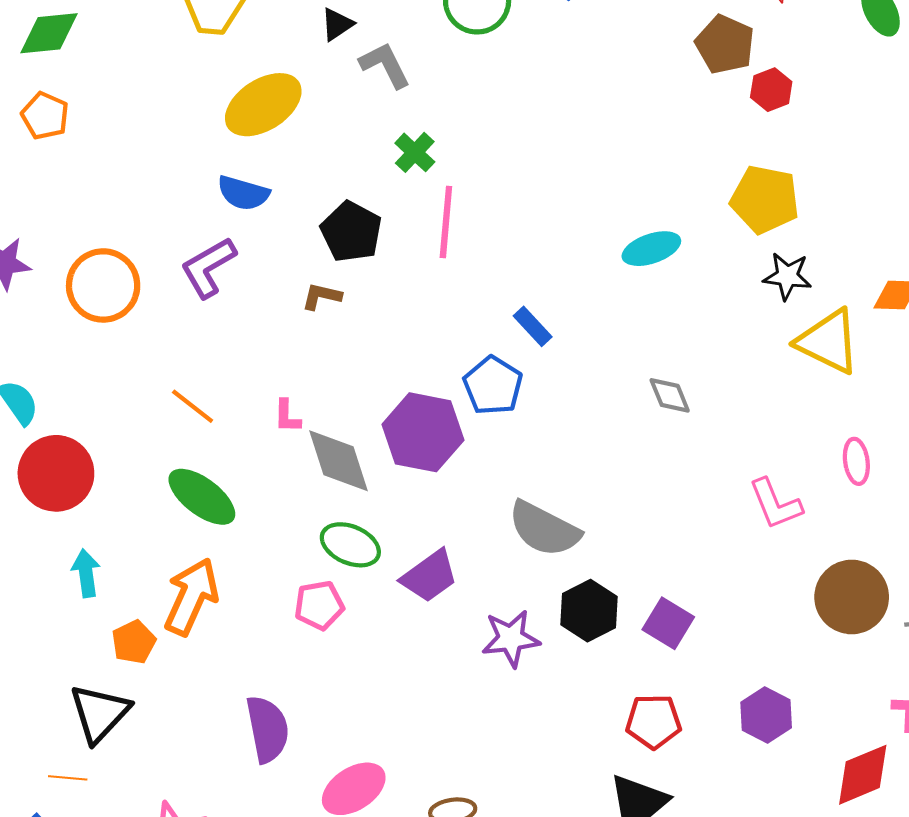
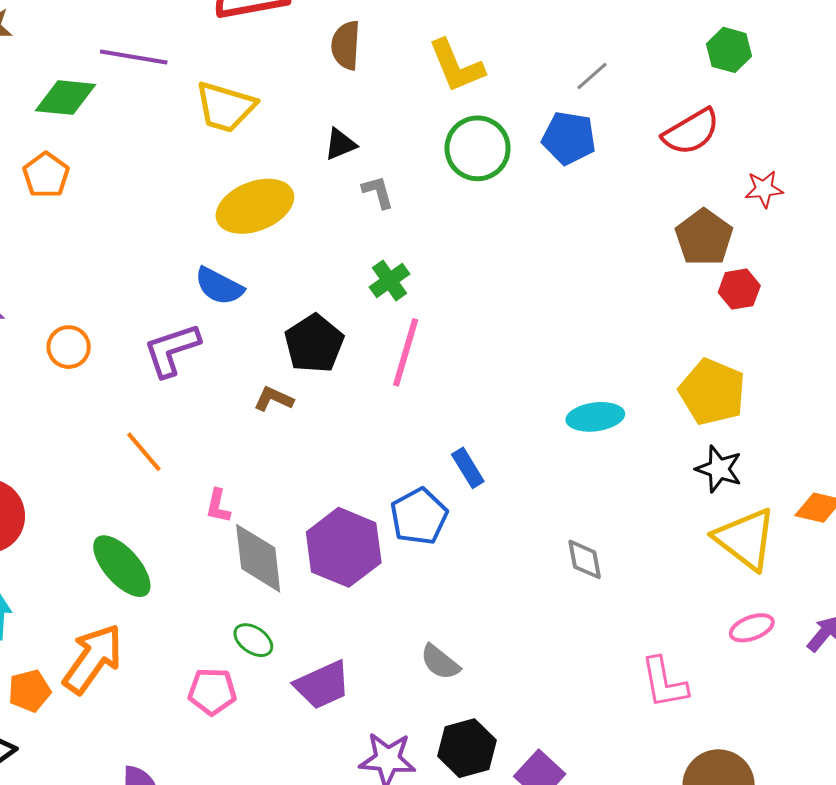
gray L-shape: (385, 65) -> (378, 192), size x0.7
orange circle: (103, 285) -> (69, 347), size x0.6
orange line: (193, 406) -> (144, 452), moved
pink ellipse: (856, 461) -> (752, 628), moved, turned 66
gray semicircle: (544, 529) -> (440, 662), size x0.6
green ellipse: (350, 545) -> (253, 640), size x0.7

